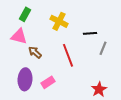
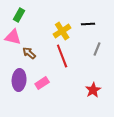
yellow cross: (59, 21) -> (62, 31), moved, turned 30
black line: (90, 33) -> (88, 24), moved

